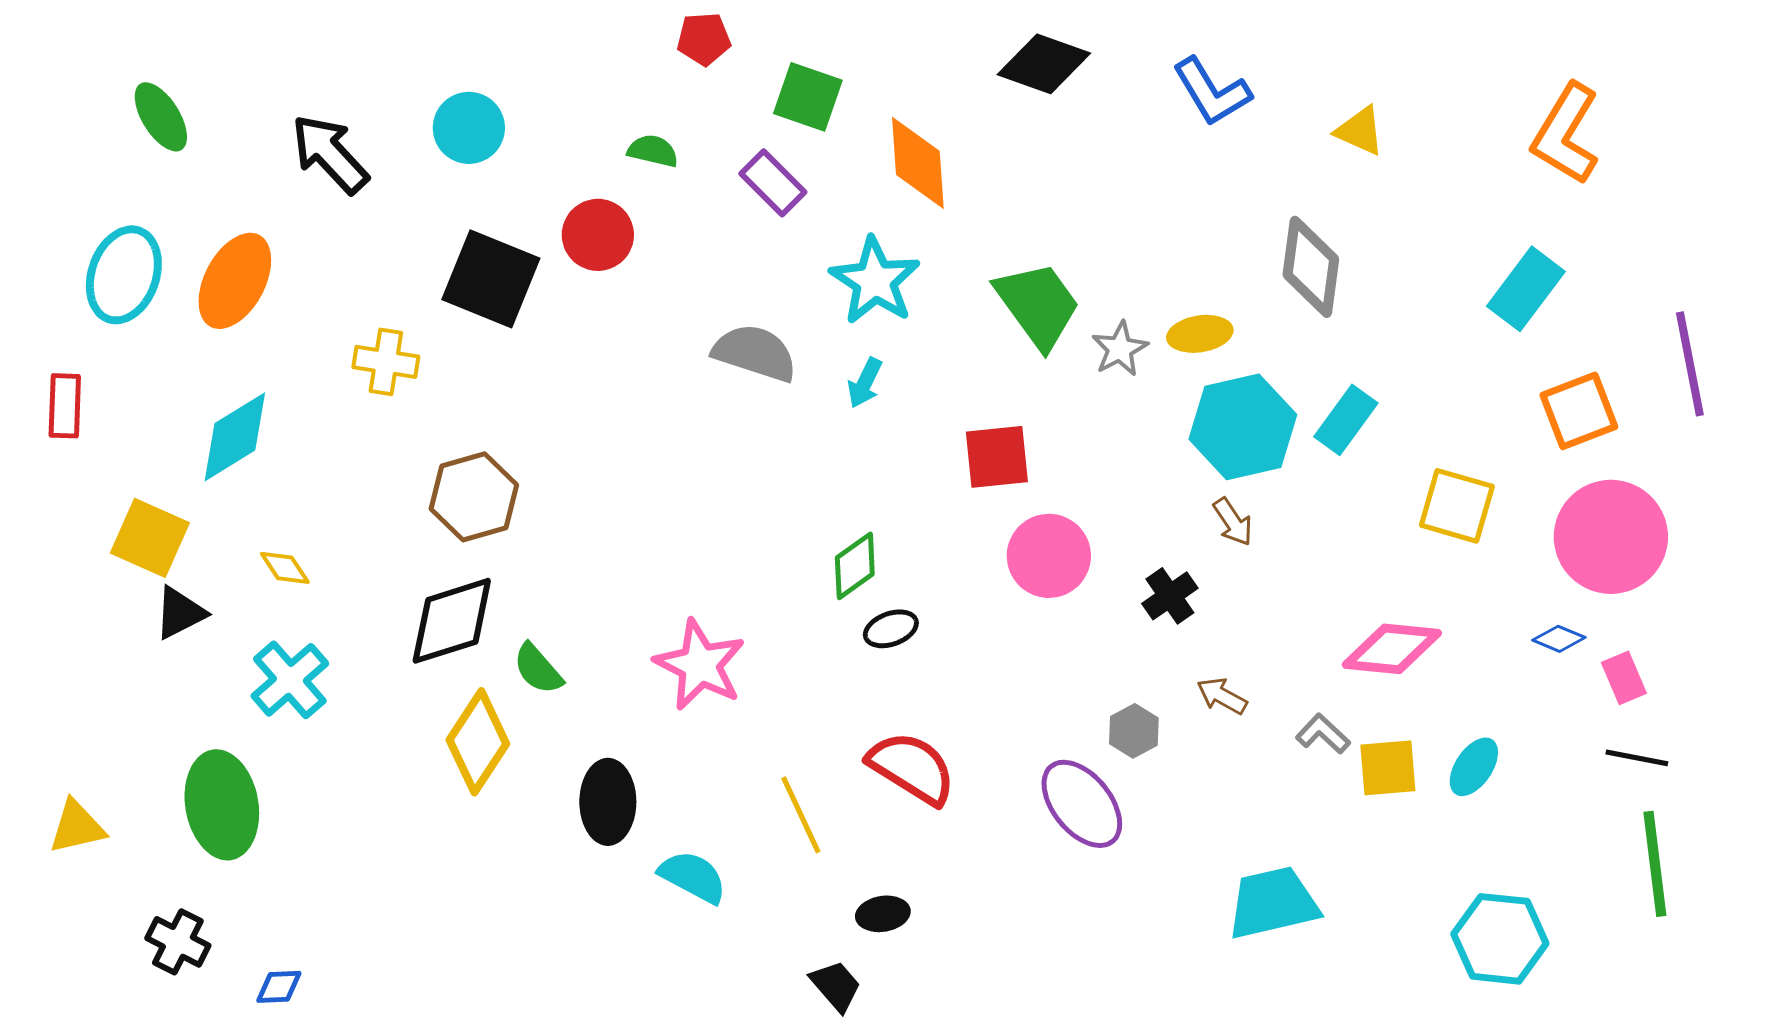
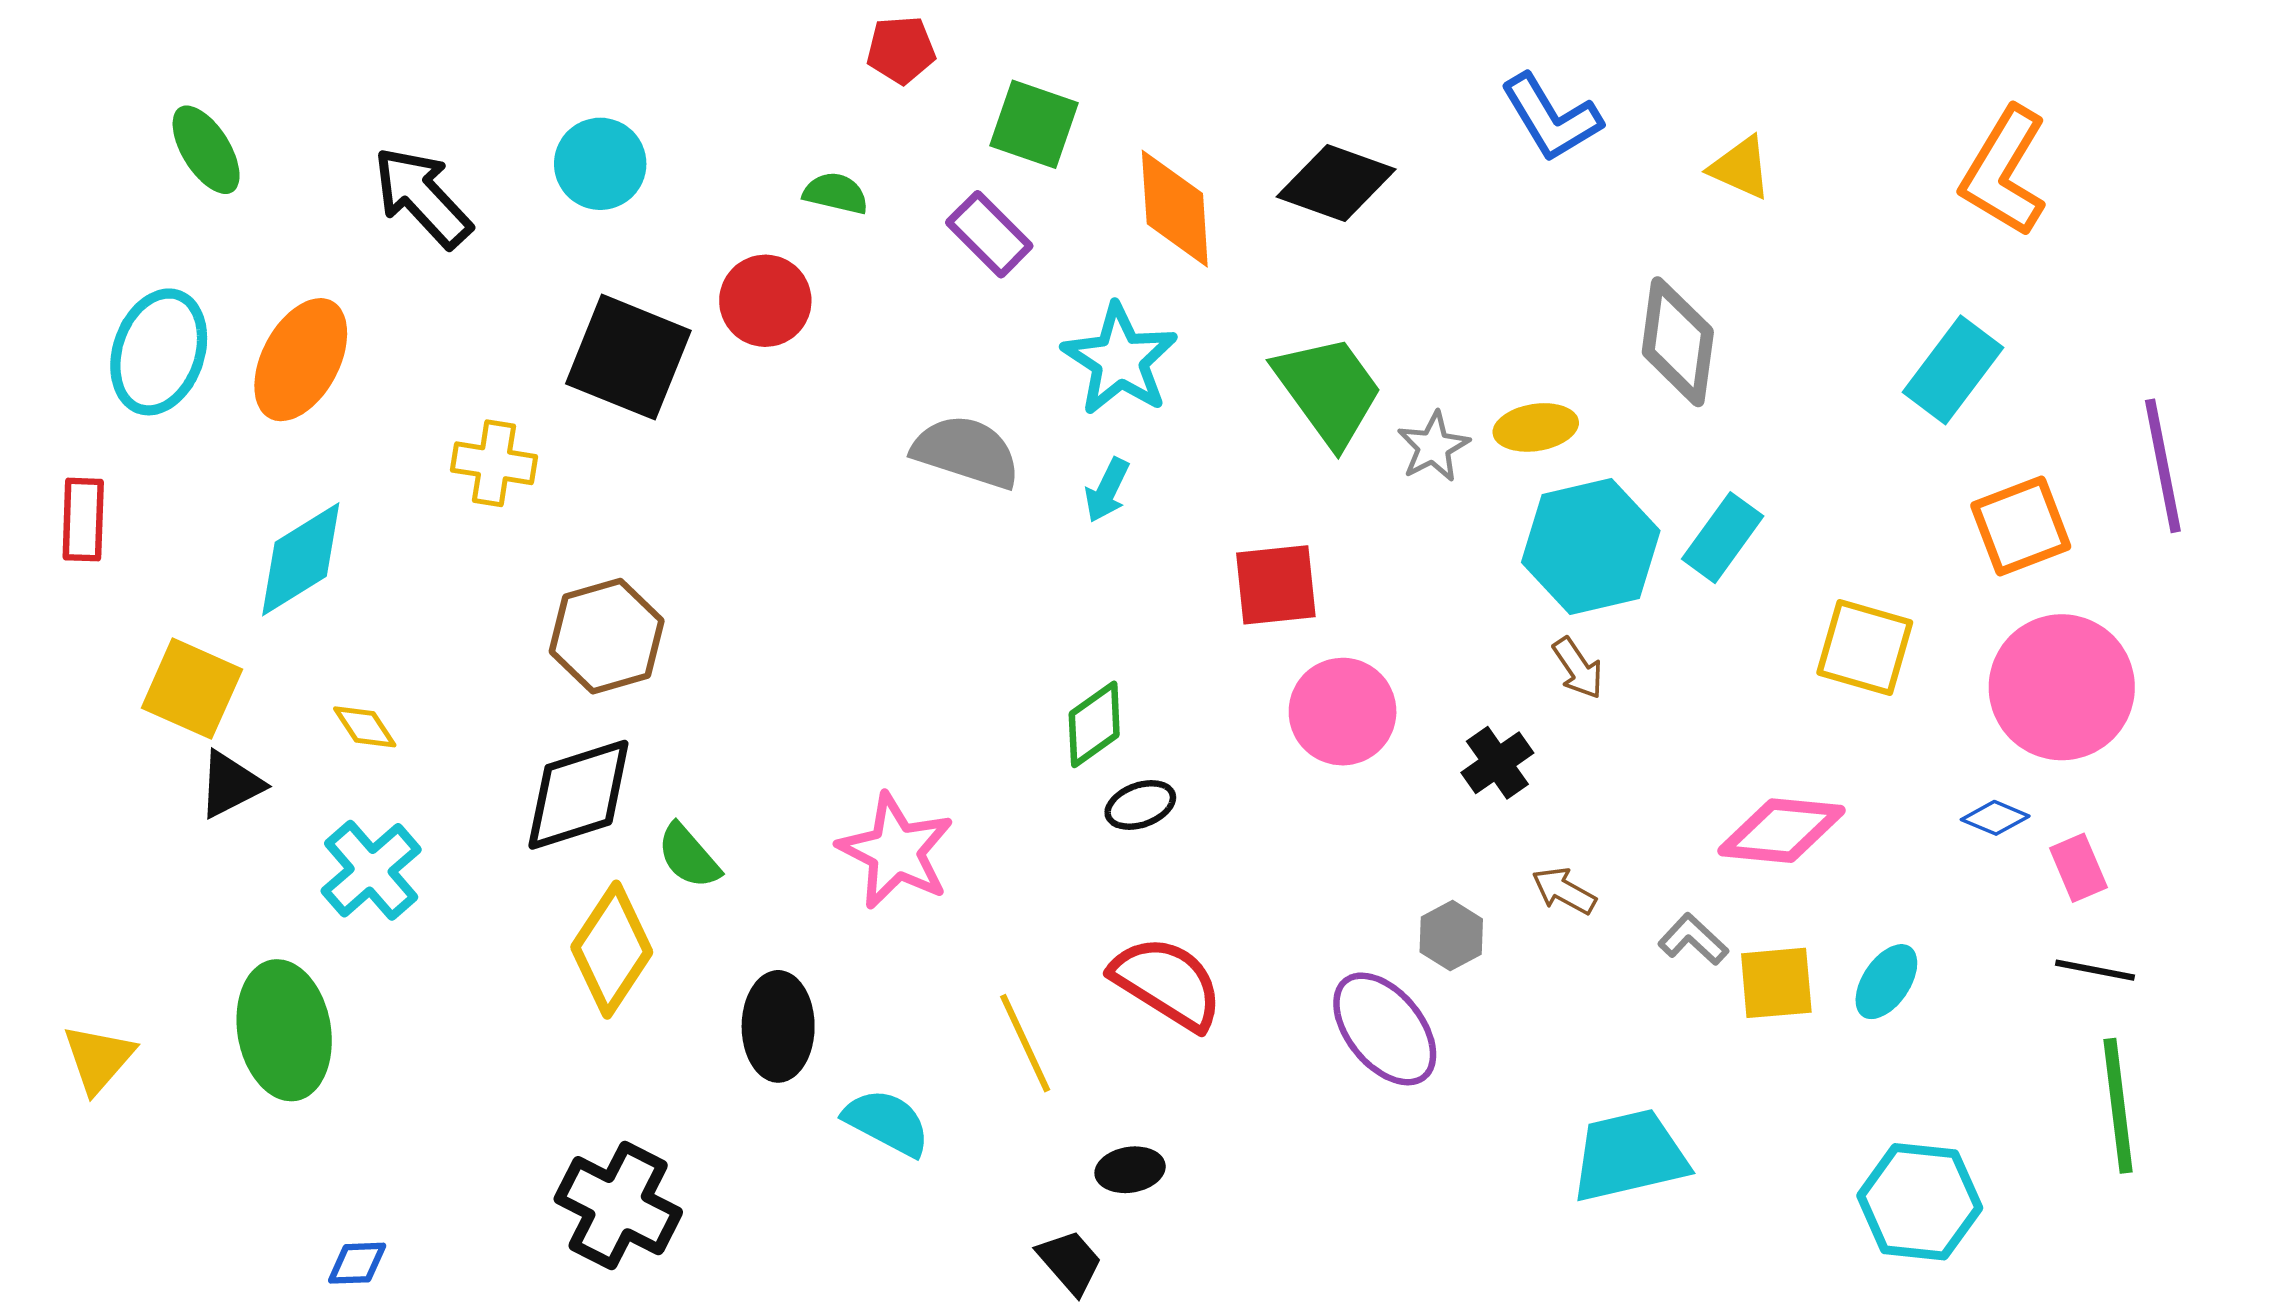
black diamond: (1044, 64) -> (1336, 183), moved
yellow triangle: (77, 827) -> (99, 1058), turned -36
black cross: (178, 942) -> (618, 1206), moved, size x1.5

